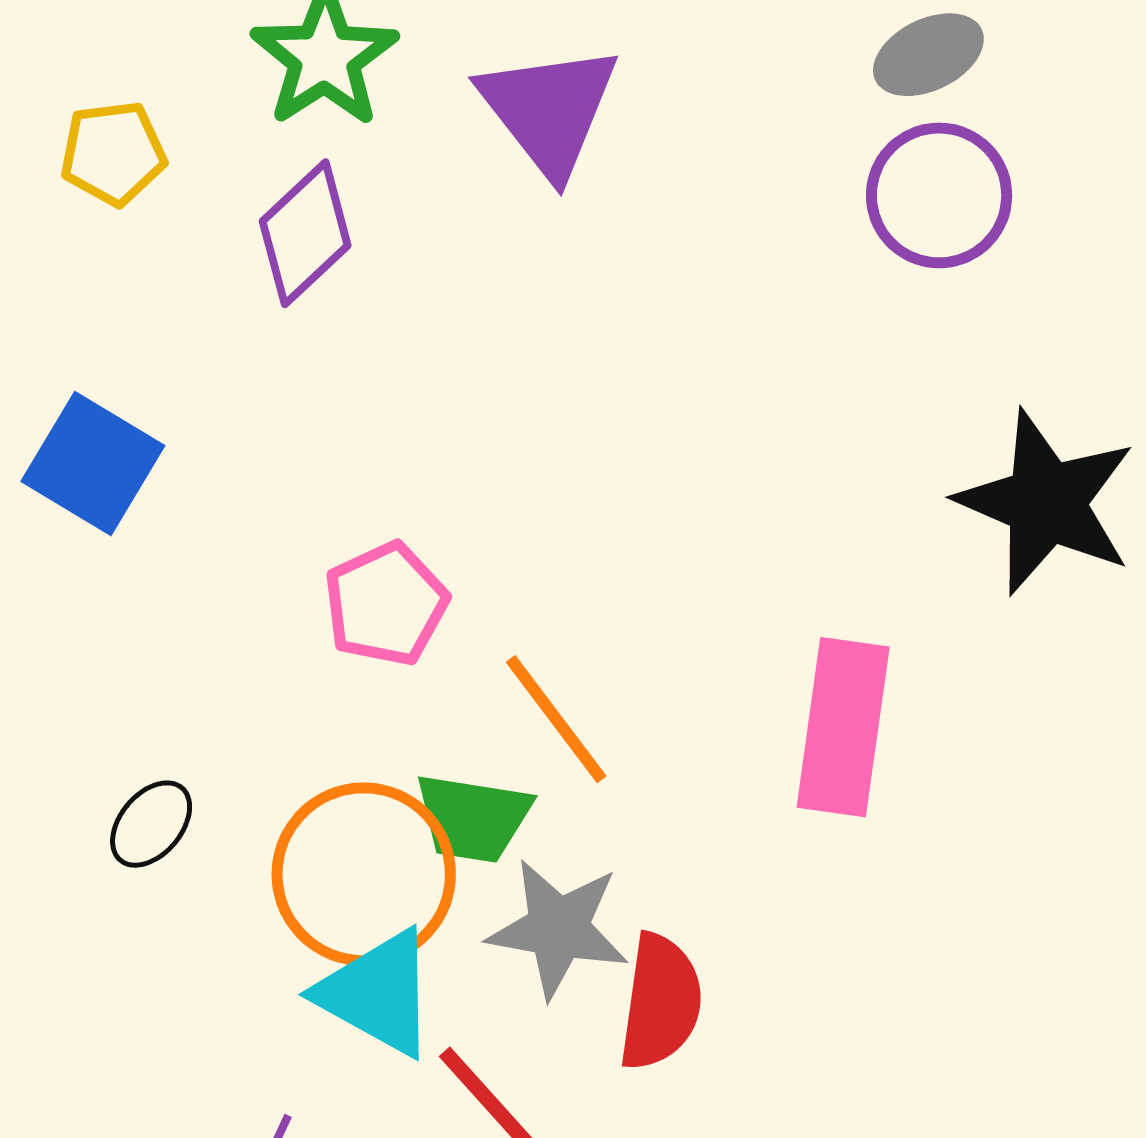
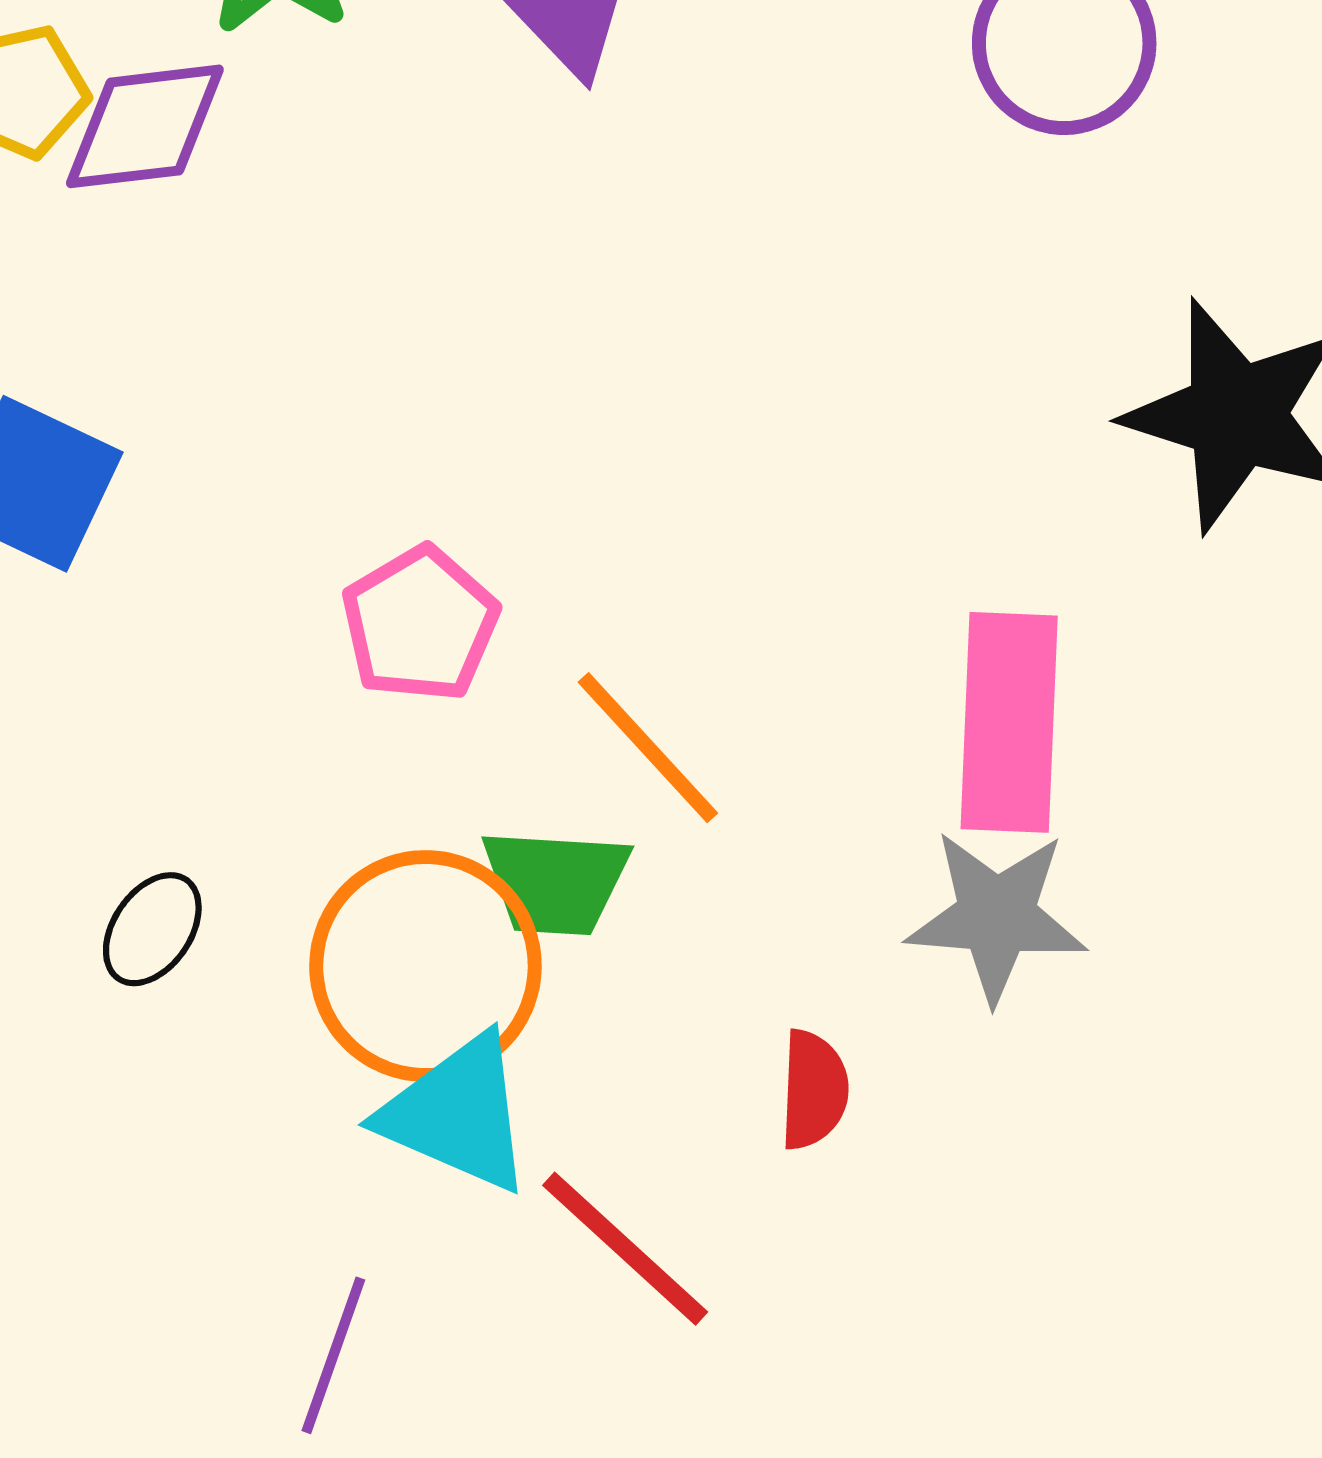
purple diamond: (305, 233) -> (145, 126), moved, turned 42
gray star: (558, 929) -> (996, 916), moved
red semicircle: (660, 1002) -> (814, 1090), size x0.7

